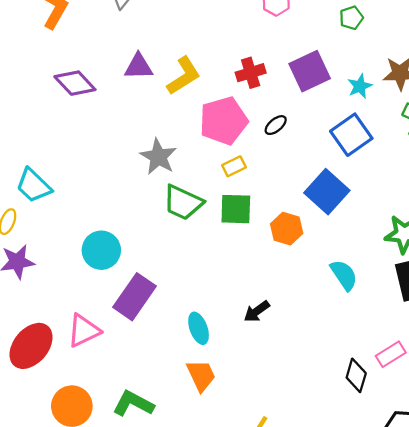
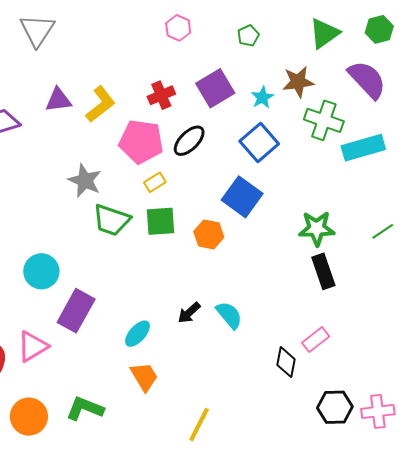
pink pentagon: (224, 121) -> (141, 142), turned 30
black ellipse: (276, 125) -> (189, 141), size x1.6
cyan semicircle: (344, 275) -> (229, 315), moved
cyan ellipse: (199, 328) -> (137, 334), turned 68

